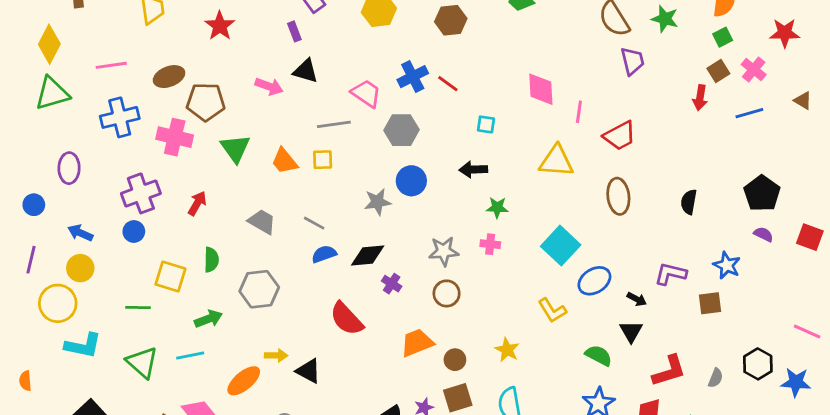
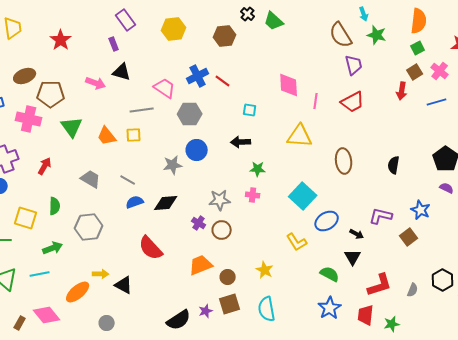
red trapezoid: (620, 136) -> (353, 102), moved
purple cross: (392, 284) -> (199, 223), moved
brown square: (710, 303) -> (409, 237), turned -30

